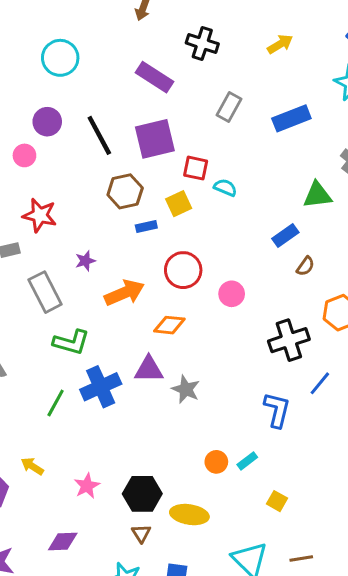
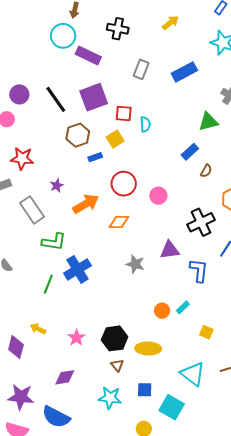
cyan circle: (60, 58) -> (63, 36), moved
cyan semicircle: (225, 188) -> (145, 124), turned 70
purple triangle: (149, 369) -> (170, 250), moved

